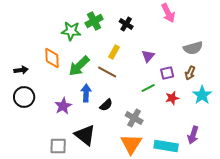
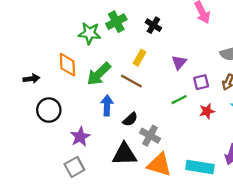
black circle: (24, 97) -> (49, 110), moved
purple star: (63, 106) -> (80, 137), moved
gray cross: (134, 118) -> (150, 136), moved
black triangle: (85, 135) -> (124, 154), moved, turned -40
orange triangle: (131, 144) -> (159, 165), turned -45
gray square: (58, 146) -> (74, 167), turned -30

